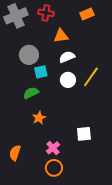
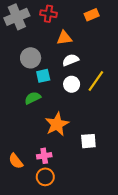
orange star: (39, 118) -> (57, 124), moved, size x1.6
pink cross: (53, 148) -> (44, 156), moved, turned 32
orange semicircle: (15, 153) -> (16, 161), turned -56
orange circle: (54, 168) -> (45, 177), moved

